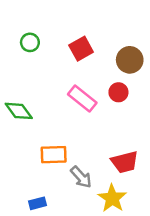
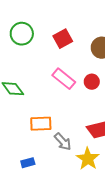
green circle: (30, 42) -> (22, 34), size x1.5
red circle: (118, 92) -> (92, 82), moved

